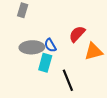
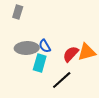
red semicircle: (77, 34) -> (71, 54), moved
black line: (68, 80) -> (62, 80), turned 70

